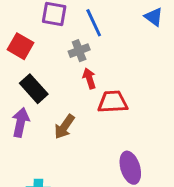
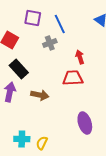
red arrow: (89, 78) -> (80, 57), moved
brown arrow: (64, 127) -> (40, 95), turned -114

